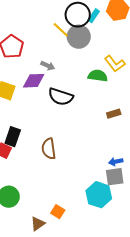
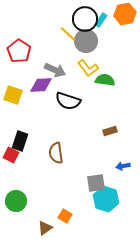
yellow L-shape: (115, 64) -> (88, 68), moved
gray arrow: (48, 66) -> (55, 70), size x1.5
brown rectangle: (114, 114) -> (110, 131), moved
gray square: (115, 177) -> (96, 183), moved

